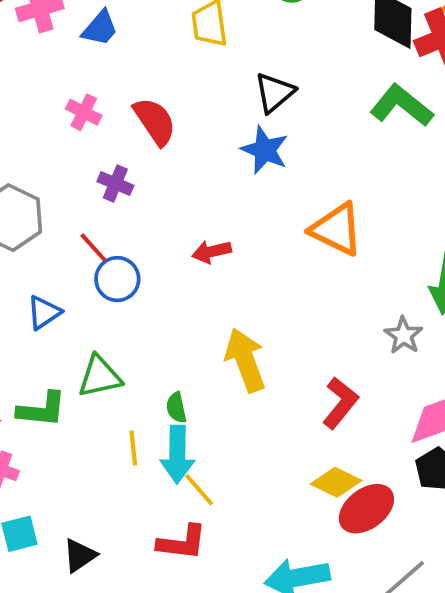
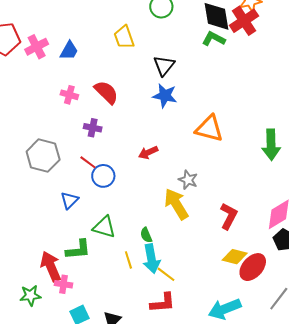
green L-shape: (402, 106) -> (214, 39), moved, size x0.7
gray star: (404, 335) -> (188, 180), moved
green triangle: (100, 377) -> (104, 227), turned 40

